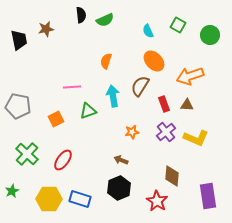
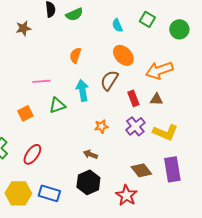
brown star: (46, 29) -> (23, 28), moved
brown diamond: (172, 176) -> (141, 170), turned -45
purple rectangle: (208, 196) -> (172, 169), moved

